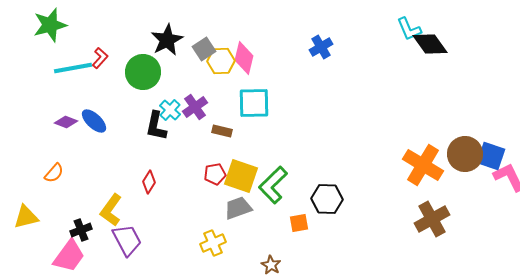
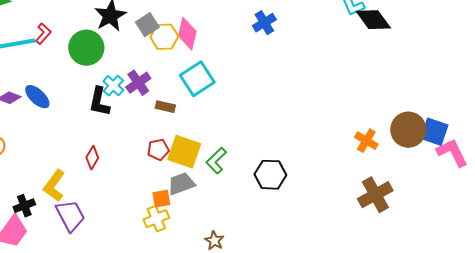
cyan square: (254, 103) -> (197, 79), turned -32
orange cross: (423, 165) -> (366, 141), size x0.6
green L-shape: (273, 185) -> (216, 161), size x0.7
orange square: (299, 223) -> (161, 199), moved

